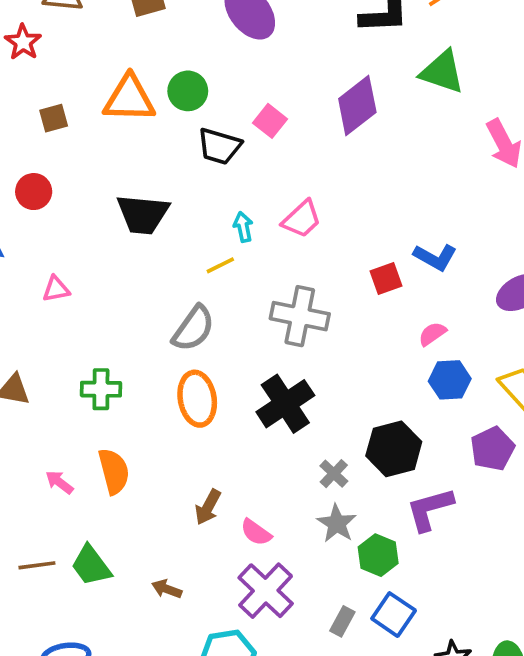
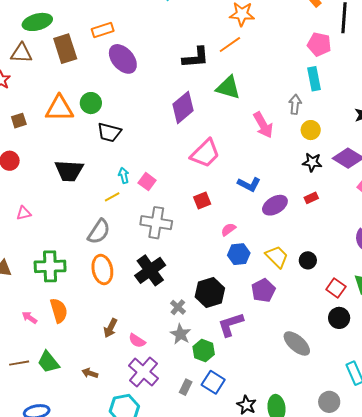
pink square: (270, 121) -> (147, 182), moved
pink trapezoid: (302, 219) -> (205, 153), moved, size x1.4
blue L-shape: (435, 257) -> (249, 184), moved
green cross: (101, 389) -> (50, 266), size x1.4

